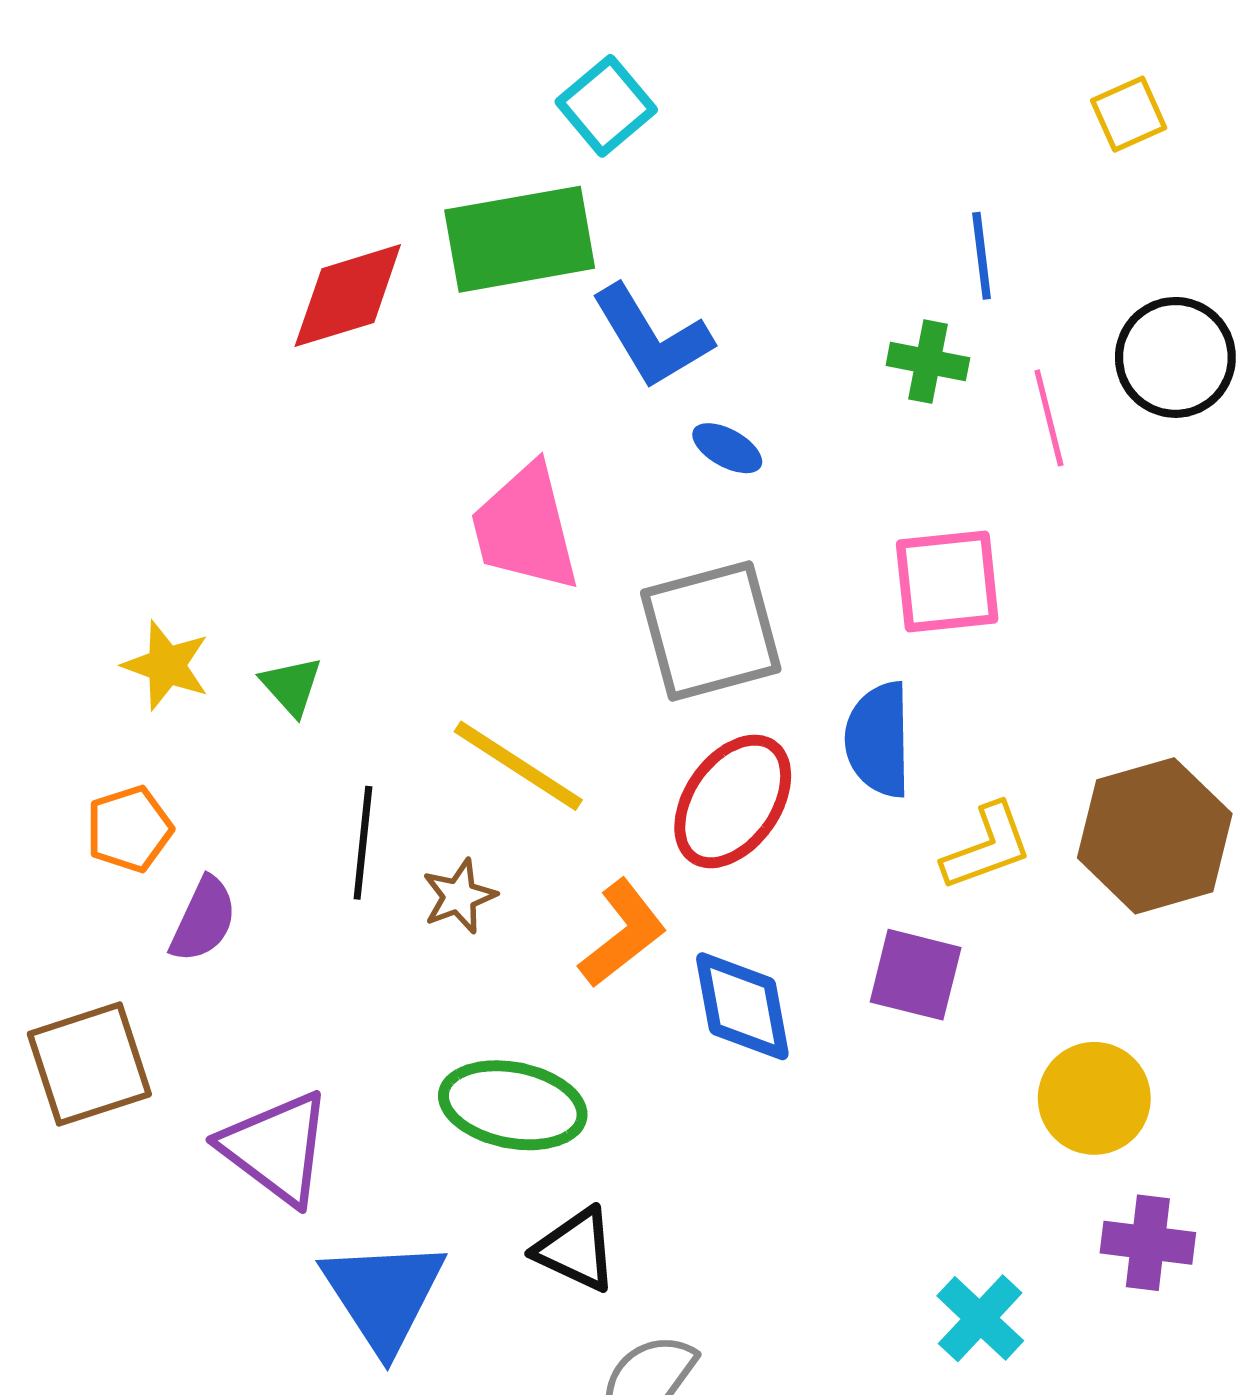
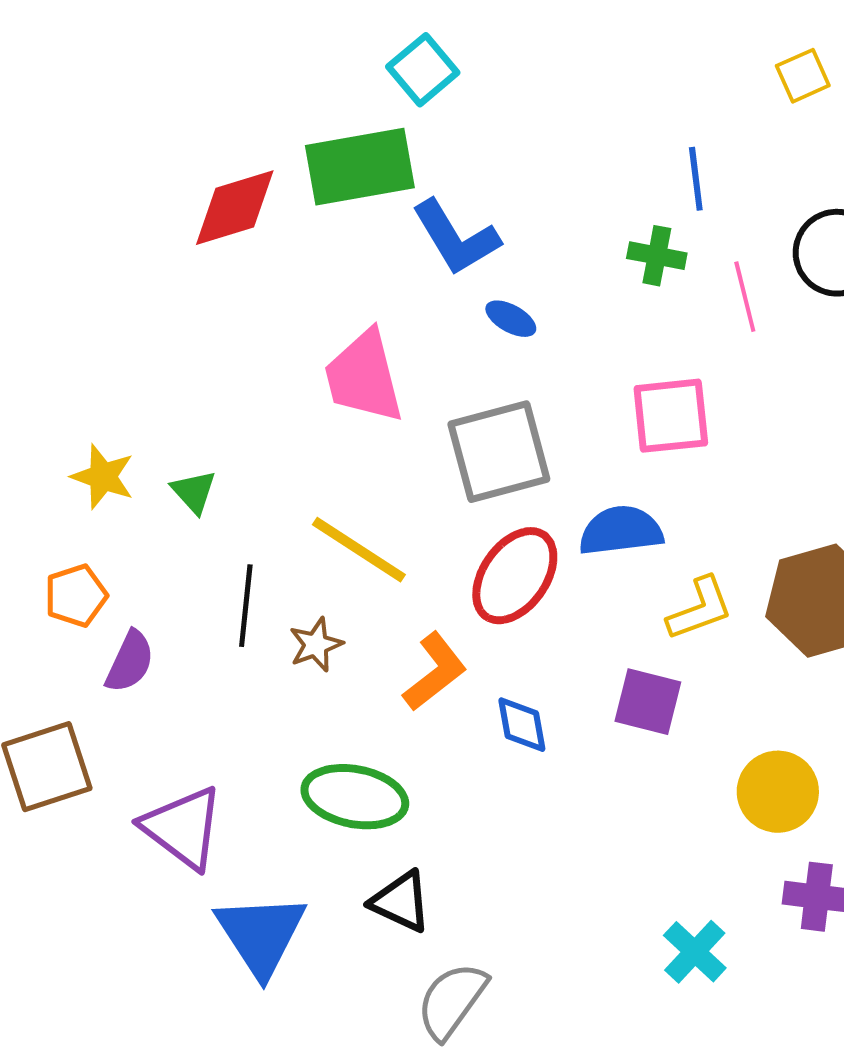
blue semicircle: (878, 740) -> (621, 531), turned 84
blue diamond: (742, 1006) -> (522, 725), size x0.7

